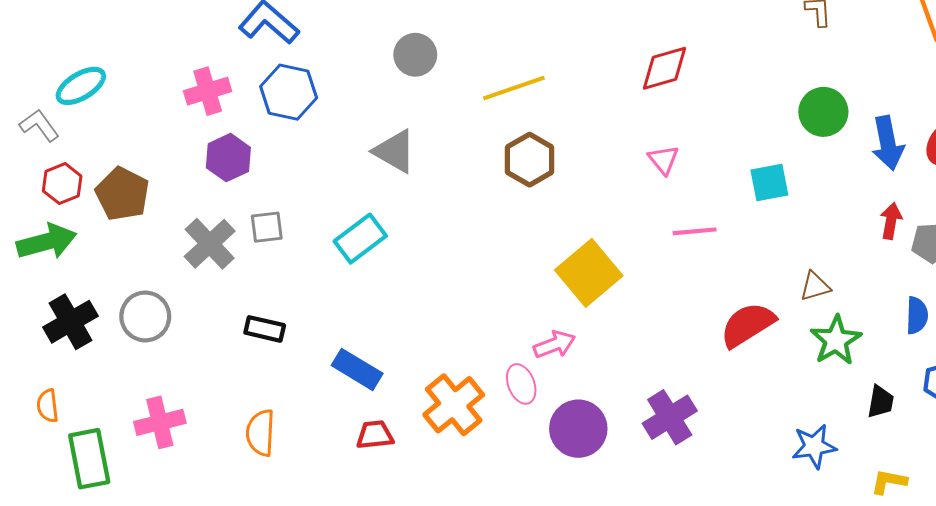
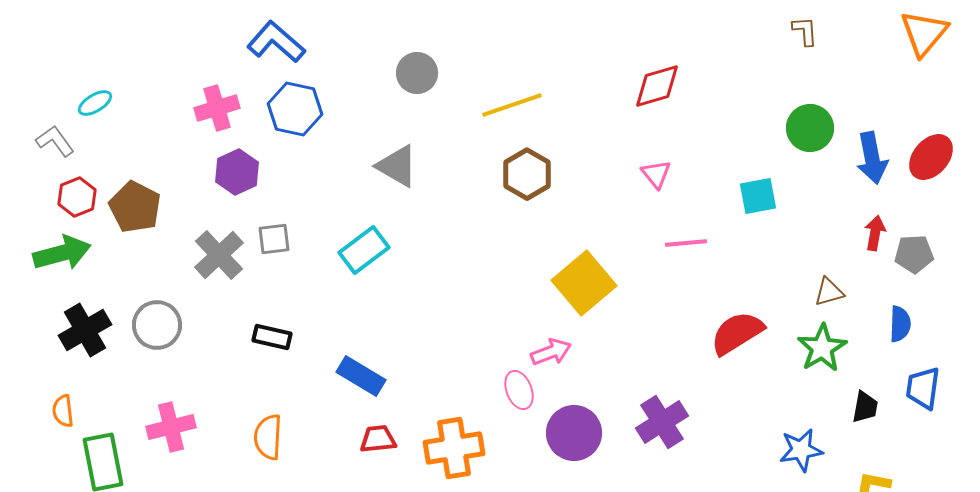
cyan ellipse: (81, 86) -> (95, 103), size x0.7
brown triangle: (815, 286) -> (829, 292), moved
orange cross: (454, 405) -> (454, 448), moved, turned 30

